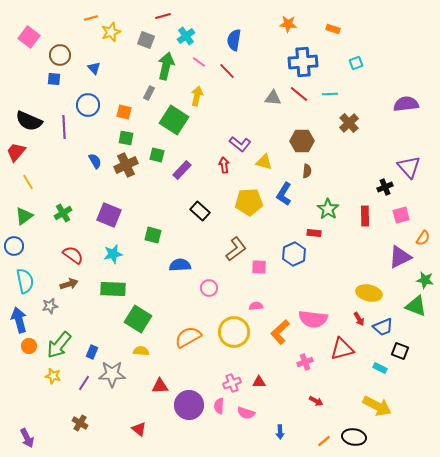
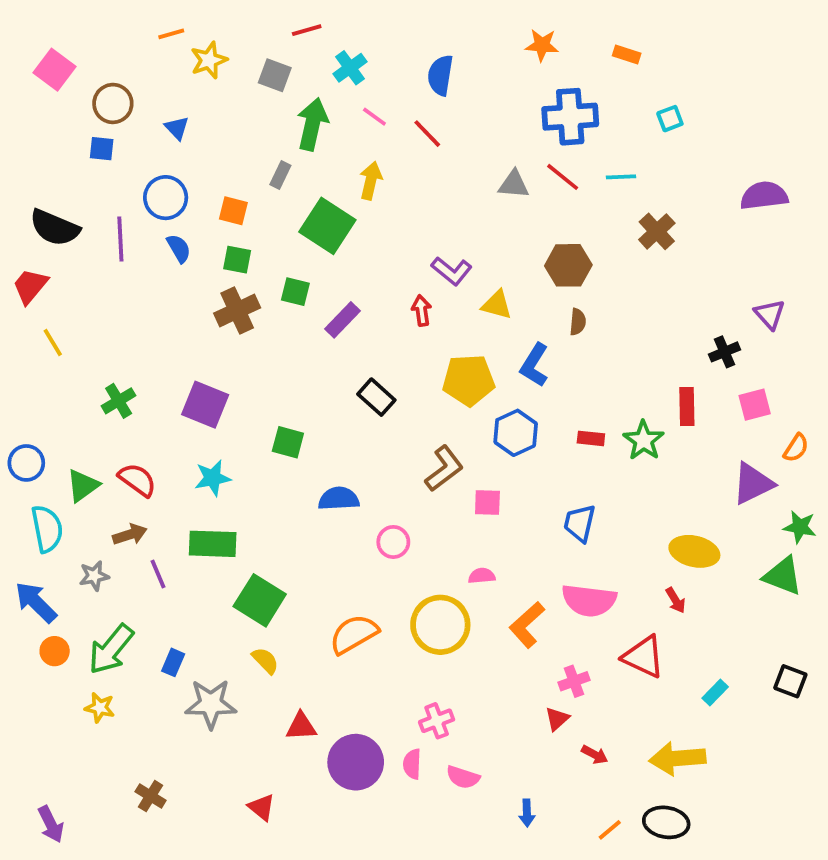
blue semicircle: (95, 161) -> (179, 248), moved
purple triangle: (409, 167) -> (770, 314), size x0.7
green star: (328, 209) -> (644, 440), moved
green triangle: (24, 216) -> (83, 486), moved
blue hexagon: (294, 254) -> (516, 433), moved
blue arrow: (19, 320) -> (36, 602), turned -30
blue trapezoid: (383, 327) -> (580, 523), moved, turned 125
red triangle: (342, 349) -> (644, 657), turned 40
yellow semicircle: (141, 351) -> (265, 661), turned 42
black square: (400, 351) -> (790, 681), moved
cyan rectangle: (380, 368) -> (715, 693), turned -72
red triangle: (259, 382) -> (557, 719), moved, turned -40
purple line: (84, 383) -> (158, 574), moved, turned -56
yellow arrow: (377, 406) -> (677, 758), moved, turned 148

